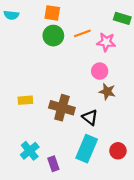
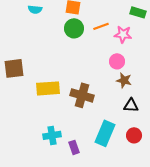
yellow rectangle: (25, 100) -> (48, 88), size x1.6
black triangle: (90, 117) -> (131, 105), moved, turned -35
cyan cross: (30, 151) -> (52, 135), turned 30

